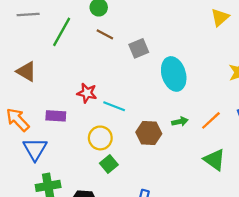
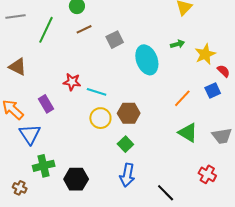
brown line: (105, 34) -> (84, 29), turned -49
purple rectangle: (56, 116) -> (46, 104), turned 60
green arrow: (180, 122) -> (178, 44), moved
yellow circle: (100, 138) -> (100, 118), moved
green square: (109, 164) -> (125, 144), moved

